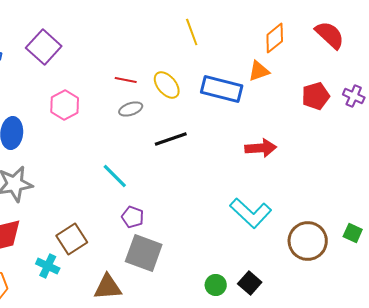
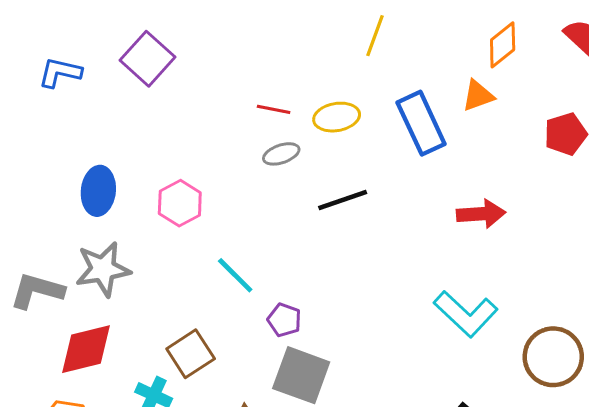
yellow line: (192, 32) -> (375, 36), turned 40
yellow ellipse: (167, 85) -> (337, 117), turned -60
blue rectangle: (222, 89) -> (421, 123), turned 51
pink hexagon: (65, 105) -> (180, 203), moved
cyan line: (115, 176) -> (235, 275), moved

